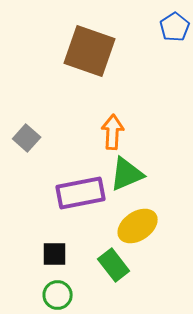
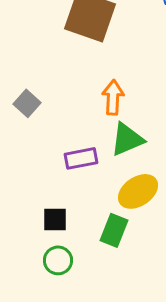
purple rectangle: (81, 193) -> (81, 158), size x0.7
green rectangle: (114, 265) -> (114, 230), turned 60

